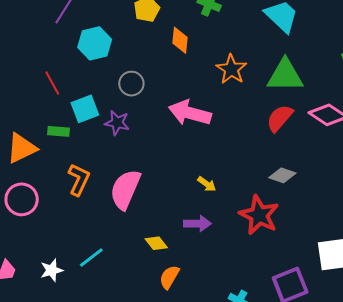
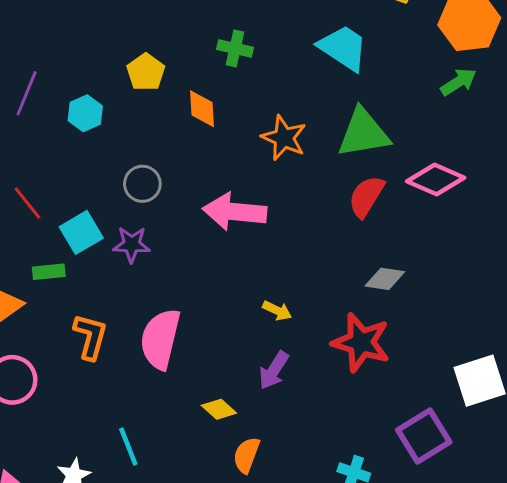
cyan hexagon: (95, 43) -> (85, 113), moved, size x0.7
purple arrow: (197, 224) -> (274, 370), turned 132
cyan line: (91, 258) -> (128, 447), turned -64

